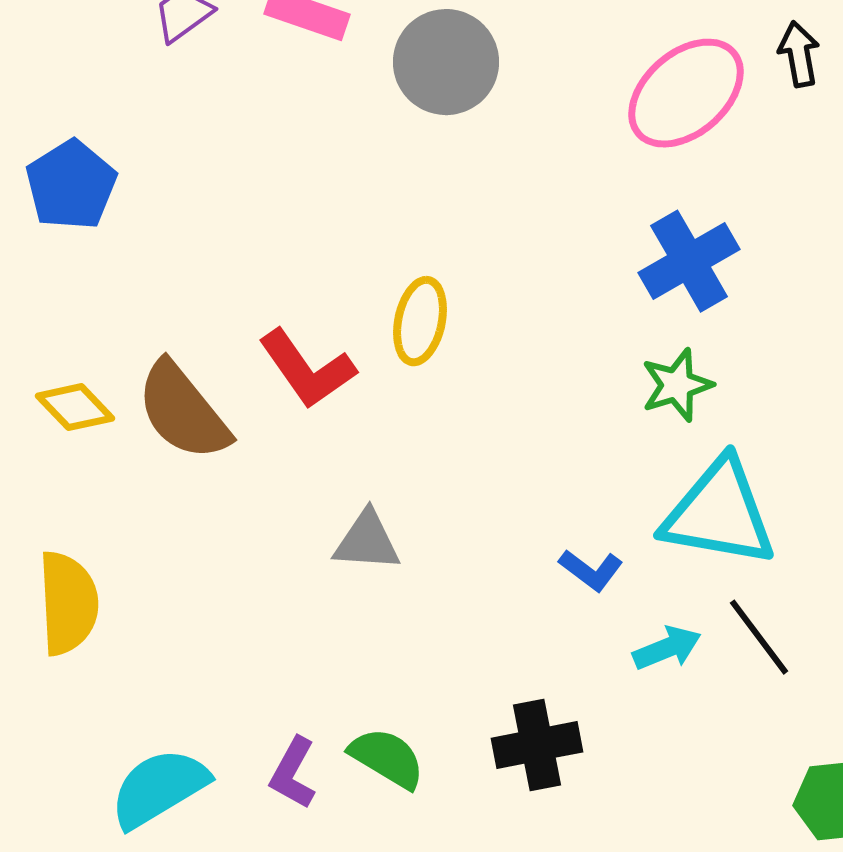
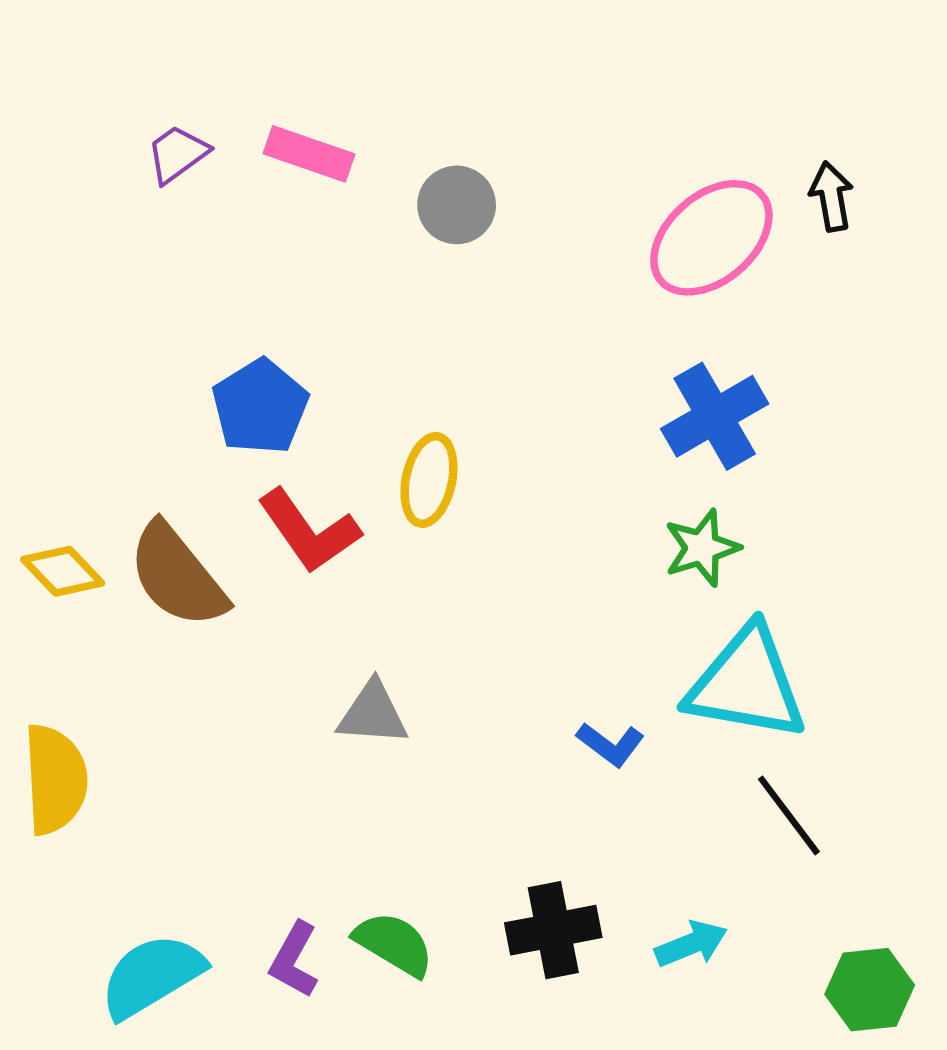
gray circle: (446, 62) -> (457, 205), size x0.7
blue pentagon: (71, 185) -> (260, 407), moved
cyan arrow: (667, 648) -> (691, 944), moved

